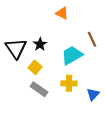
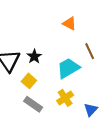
orange triangle: (62, 13) -> (69, 23), moved
yellow cross: (69, 83) -> (65, 98), turned -35

